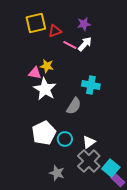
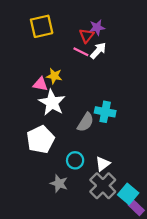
red triangle: (55, 31) -> (87, 36), moved, turned -32
cyan cross: (91, 85) -> (105, 112), moved
white pentagon: (44, 133) -> (40, 140), moved
gray star: (57, 173) -> (59, 183), moved

